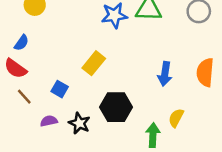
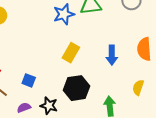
yellow rectangle: (94, 63) -> (71, 53), moved
yellow semicircle: (176, 118) -> (138, 87), moved

